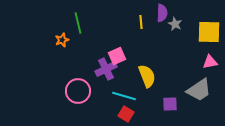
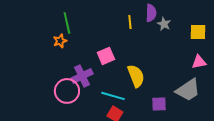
yellow square: (209, 32) -> (198, 32), size x0.7
orange star: (62, 40) -> (60, 41), moved
purple cross: (106, 69) -> (82, 76), moved

